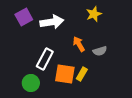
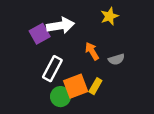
purple square: (24, 17) -> (40, 34), moved
orange square: (65, 74) -> (76, 86), turned -30
green circle: (31, 83) -> (61, 97), moved

